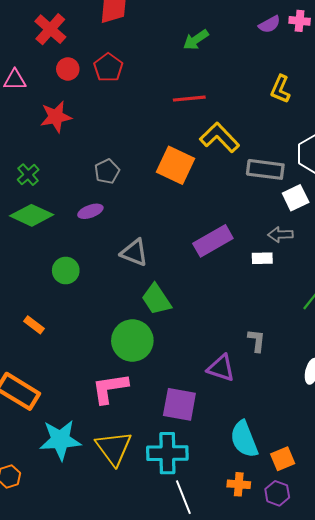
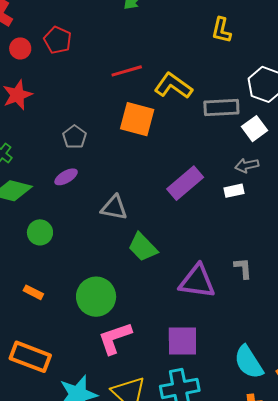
red line: (189, 99) -> (127, 71), moved
green circle: (66, 271) -> (40, 232), moved
green circle: (132, 341) -> (96, 297), moved
purple triangle: (221, 368) -> (197, 281), moved, size x1.4

